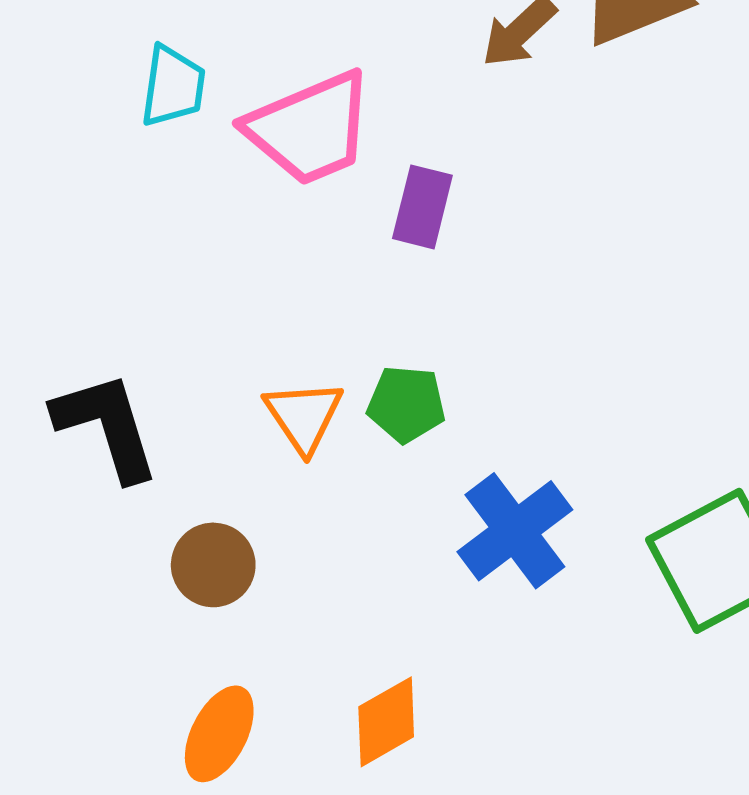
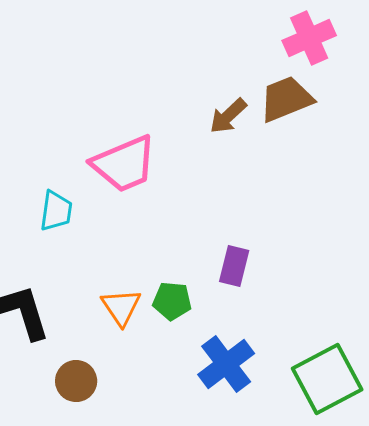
cyan trapezoid: (173, 86) -> (56, 211), moved
purple rectangle: (422, 207) -> (234, 266), moved

